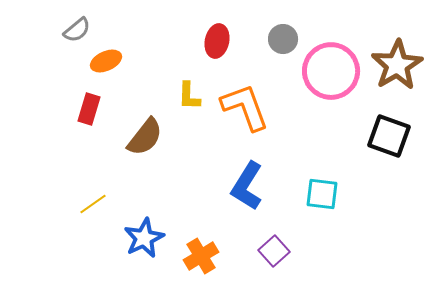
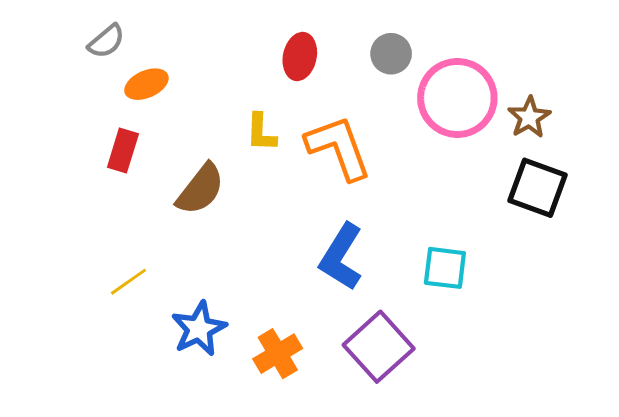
brown star: (397, 65) -> (529, 117), moved, size x0.6
purple square: (274, 251) -> (379, 347), size x1.6

